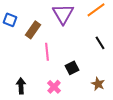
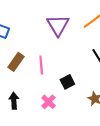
brown rectangle: (33, 30) -> (16, 62), moved

